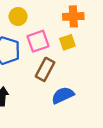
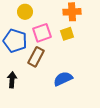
brown rectangle: (45, 69) -> (36, 57), moved

